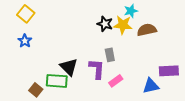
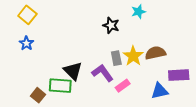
yellow star: (123, 25) -> (133, 56), moved, turned 30
brown semicircle: (147, 30) -> (155, 53), moved
purple L-shape: (97, 69) -> (103, 73), turned -40

